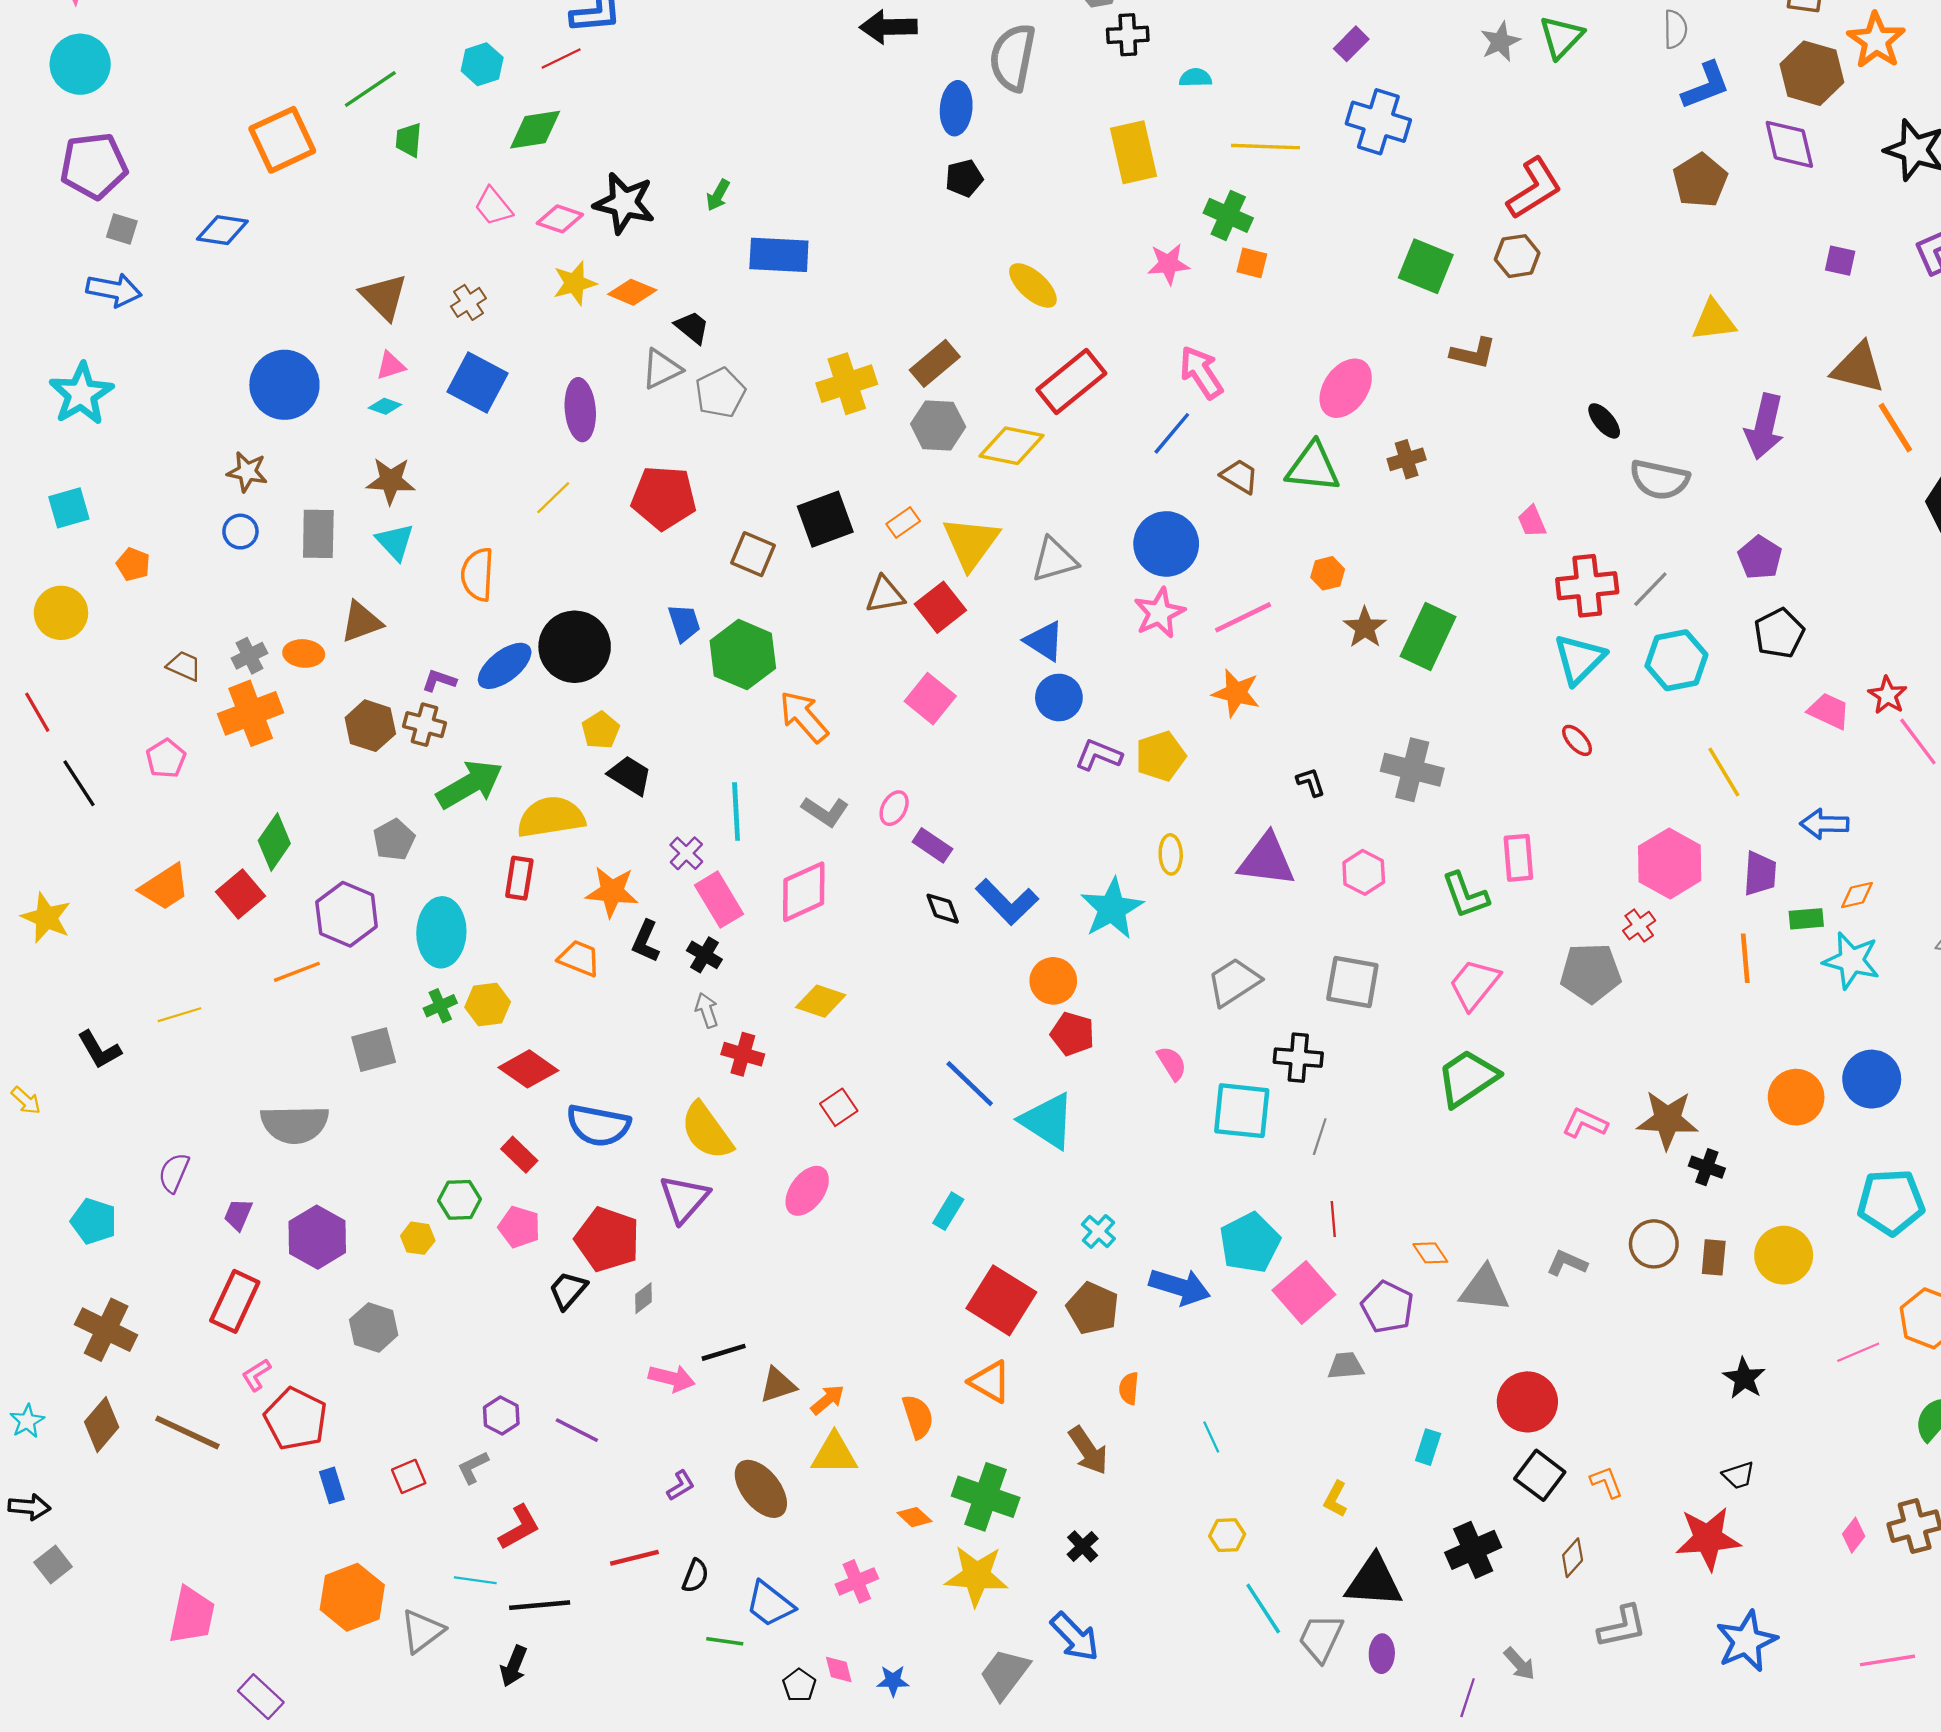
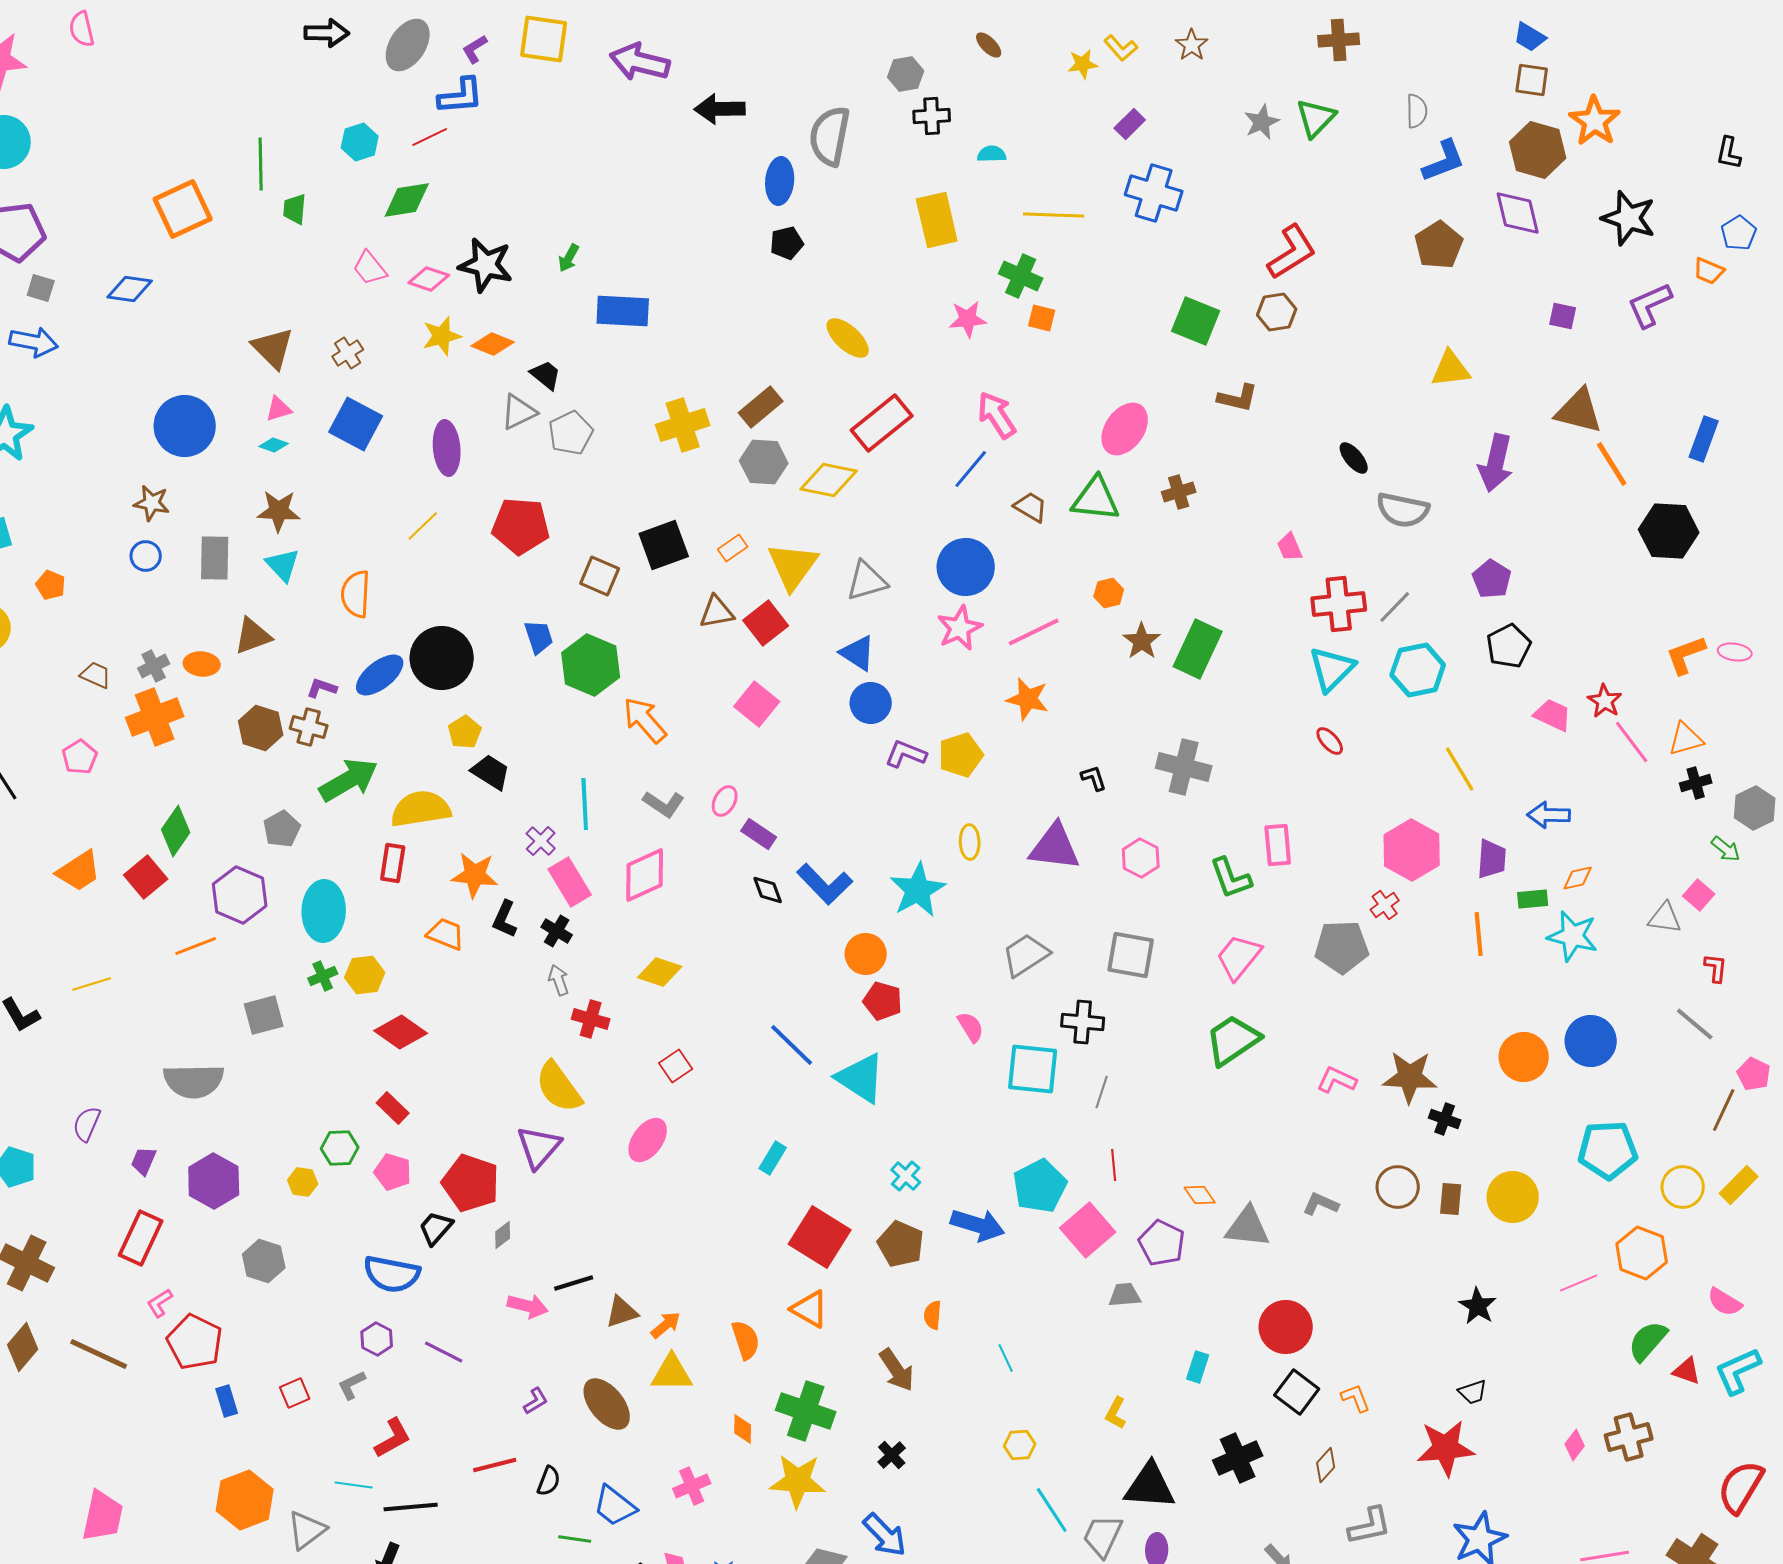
green line: (370, 89) -> (261, 164), turned -57
blue semicircle: (598, 1125) -> (392, 1274), moved
orange diamond: (914, 1517) -> (743, 1429), turned 48

